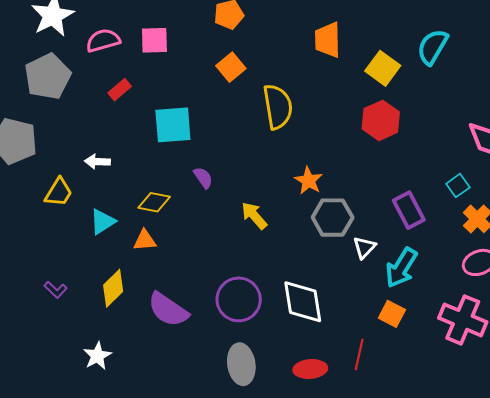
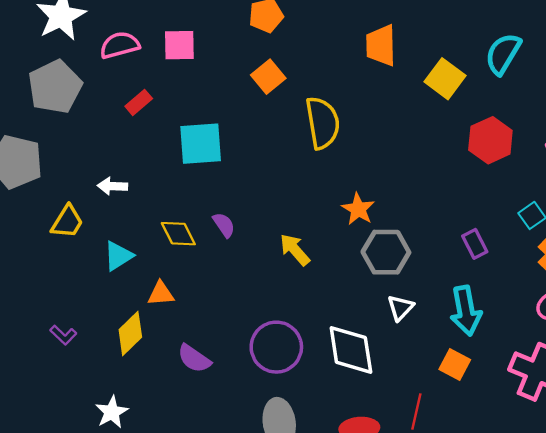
red hexagon: (381, 120) -> (490, 140), moved
purple semicircle: (203, 178) -> (224, 225), moved
yellow diamond: (154, 202) -> (178, 234), turned 52
purple rectangle: (409, 210) -> (475, 244), size x0.7
orange triangle: (145, 240) -> (161, 294), moved
white triangle: (364, 247) -> (400, 308), moved
cyan arrow: (401, 268) -> (466, 311), turned -42
purple semicircle: (168, 310) -> (194, 359), size x0.7

